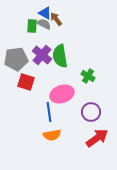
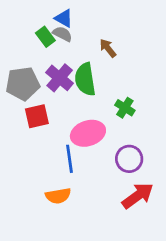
brown arrow: (56, 19) -> (108, 48), moved
green rectangle: (32, 26) -> (45, 37), turned -40
red square: (26, 82) -> (37, 116), turned -30
orange semicircle: (52, 135) -> (58, 196), moved

